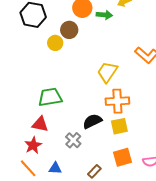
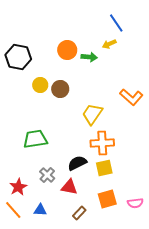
brown circle: (69, 30) -> (60, 89), moved
red triangle: (40, 124) -> (69, 187), moved
gray cross: (73, 140) -> (47, 175), moved

